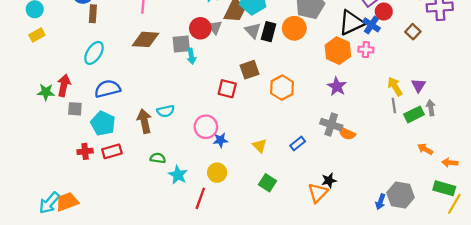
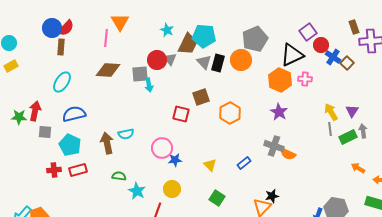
blue cross: (371, 25) -> (333, 57), moved

